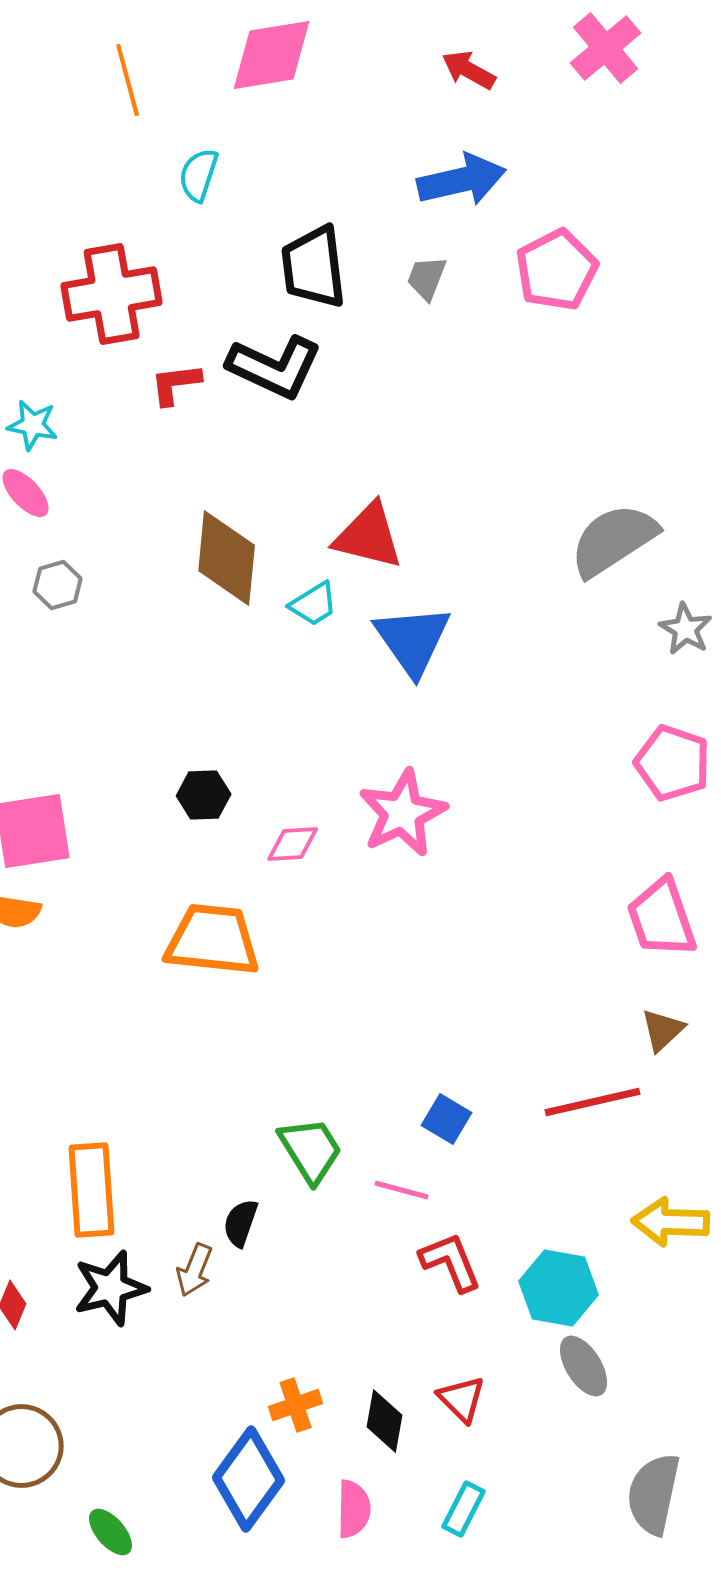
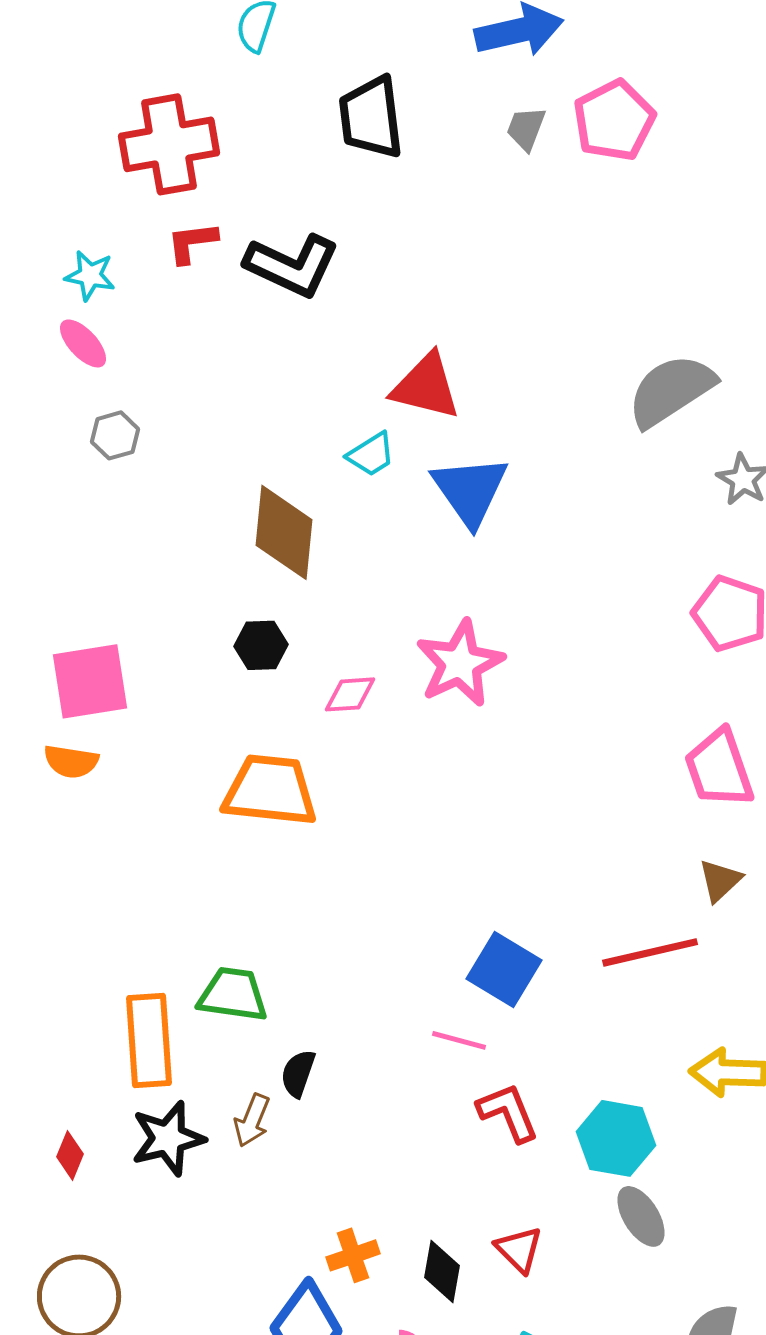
gray trapezoid: (427, 278) -> (526, 128), moved
black L-shape: (275, 367) -> (292, 265), moved
red L-shape: (176, 384) -> (192, 242), moved
brown diamond: (227, 558) -> (284, 532), moved
blue square: (447, 1119) -> (504, 969), size x1.5
green trapezoid: (311, 1150) -> (233, 994), moved, turned -50

